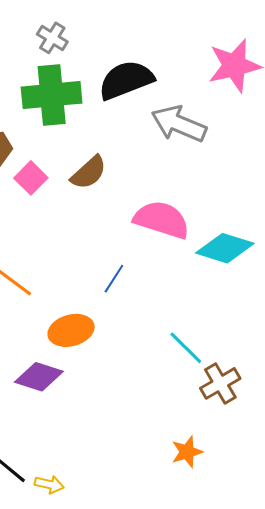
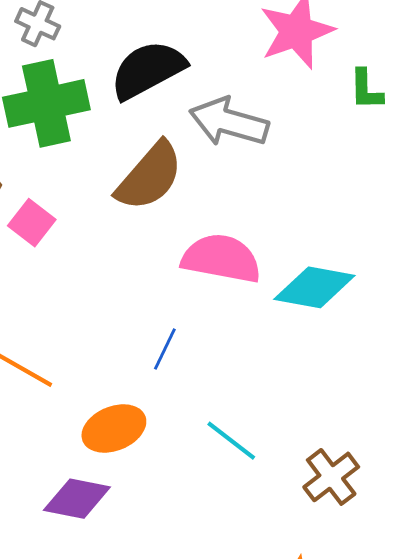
brown semicircle: (89, 173) -> (150, 176), moved, size x1.4
cyan line: (186, 348) -> (231, 441), moved

